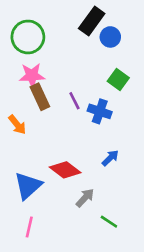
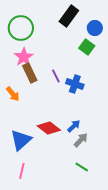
blue circle: (110, 37) -> (95, 28), moved
pink star: (32, 76) -> (24, 57), turned -30
green square: (118, 79) -> (87, 47), moved
blue arrow: (110, 158) -> (74, 126), moved
gray arrow: (85, 198) -> (81, 140), moved

